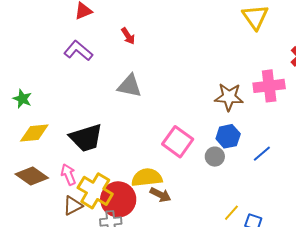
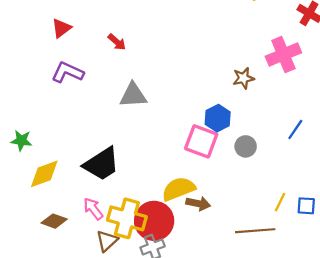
brown star: (229, 97) -> (243, 78), size x0.7
blue hexagon: (228, 136) -> (218, 118), moved
brown diamond: (32, 176) -> (54, 221), size x0.7

